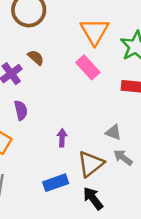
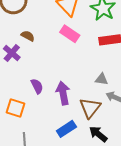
purple semicircle: (21, 110) -> (37, 86), moved
purple arrow: (62, 138) -> (63, 93), size x1.6

